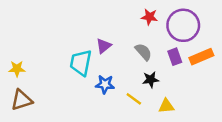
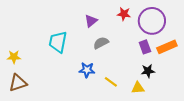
purple triangle: (104, 46) -> (91, 21), moved
gray semicircle: (143, 52) -> (101, 43), moved, turned -77
cyan trapezoid: (81, 63) -> (58, 42), moved
black star: (151, 80) -> (148, 71), moved

